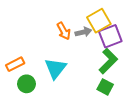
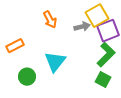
orange arrow: (64, 31) -> (50, 20), moved
orange rectangle: (15, 64) -> (15, 46), moved

